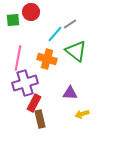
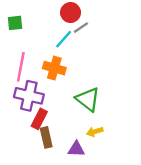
red circle: (31, 12) -> (70, 13), moved
green triangle: (76, 51) -> (88, 99), moved
purple cross: (25, 83) -> (29, 96), turned 30
purple triangle: (70, 93) -> (76, 149), moved

